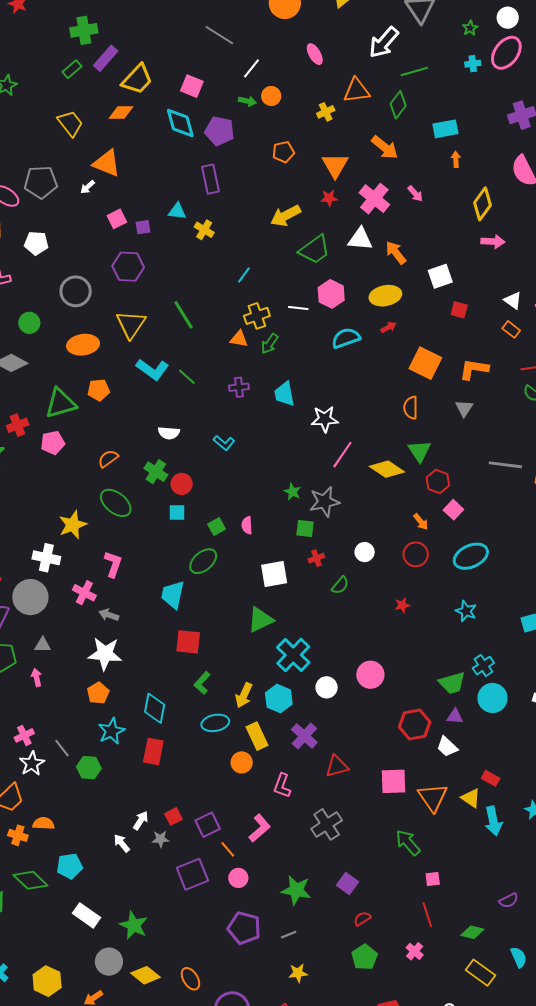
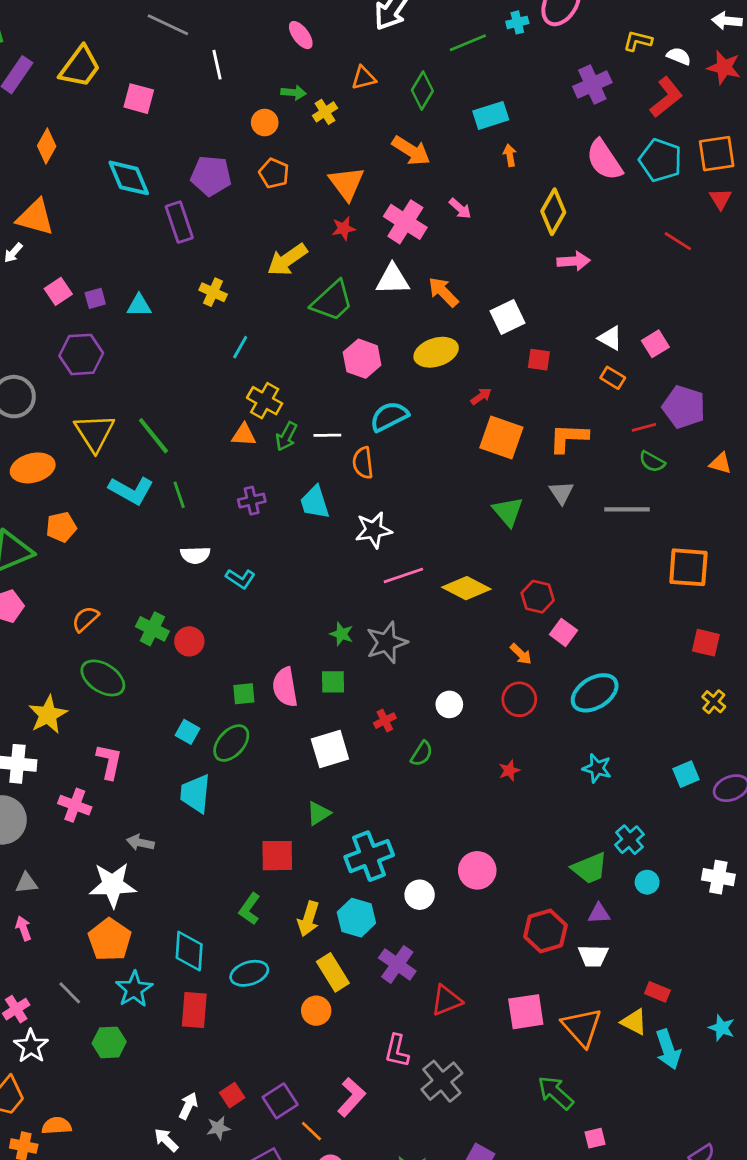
white line: (251, 68) -> (217, 65), turned -45
green line: (414, 72) -> (468, 43), moved
yellow trapezoid: (137, 79) -> (80, 67), moved
orange triangle: (357, 91) -> (364, 78), size x0.7
orange circle: (271, 96) -> (265, 123), moved
green arrow: (247, 101) -> (294, 93), moved
orange diamond: (121, 113) -> (47, 146), turned -55
cyan diamond: (180, 123) -> (129, 178), moved
purple pentagon: (220, 131) -> (211, 176), moved
orange pentagon: (283, 152) -> (274, 173), turned -30
cyan triangle: (177, 211) -> (139, 305), moved
yellow cross: (204, 230) -> (213, 292), moved
white line: (298, 308) -> (327, 435), moved
green line: (183, 315) -> (153, 436), moved
yellow cross: (257, 316) -> (265, 401), turned -35
red arrow: (389, 327) -> (481, 396), moved
green line: (187, 377) -> (179, 495), turned 36
orange semicircle: (411, 408) -> (363, 463), moved
white semicircle: (169, 433) -> (195, 555), moved
green triangle: (419, 451) -> (508, 512), moved
pink line: (342, 455) -> (403, 575), turned 44
gray line: (505, 465) -> (627, 509), moved
cyan square: (177, 513) -> (187, 732), moved, turned 36
pink semicircle: (247, 525) -> (285, 687), size x1.6
green square: (217, 527) -> (244, 694), turned 30
green square: (305, 529) -> (333, 682), moved
gray arrow: (109, 615) -> (140, 843), moved
green triangle: (260, 620) -> (319, 813), size x0.7
red square: (188, 642) -> (277, 856), moved
cyan cross: (293, 655) -> (369, 856), turned 32
orange pentagon: (98, 693) -> (110, 940), size x1.4
cyan circle: (493, 698) -> (647, 882), size x0.6
cyan ellipse: (215, 723) -> (249, 973), moved
white trapezoid: (447, 747) -> (593, 956), turned -35
gray line: (62, 748) -> (70, 993), moved
pink L-shape: (282, 786) -> (397, 1051), moved

